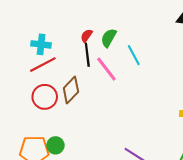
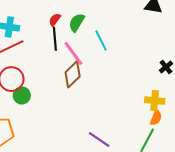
brown diamond: (71, 90) -> (73, 74), moved
green circle: (55, 145) -> (22, 95), moved

